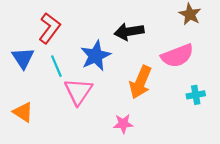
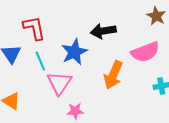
red L-shape: (50, 28) -> (34, 28), turned -48
pink star: (123, 124) -> (75, 111), moved

